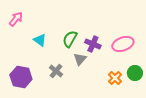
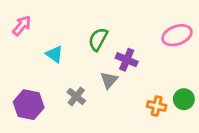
green semicircle: (70, 39) -> (98, 39), moved
pink ellipse: (123, 44) -> (177, 35), moved
orange cross: (115, 78) -> (157, 106), turned -32

